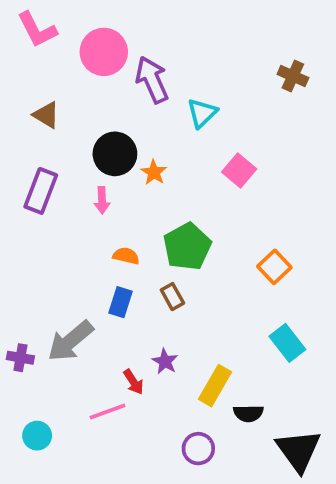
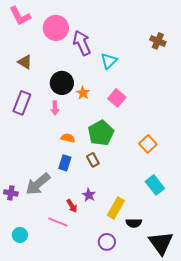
pink square: (239, 171) -> (117, 98), moved
pink line: (108, 411) -> (58, 222), turned 42

